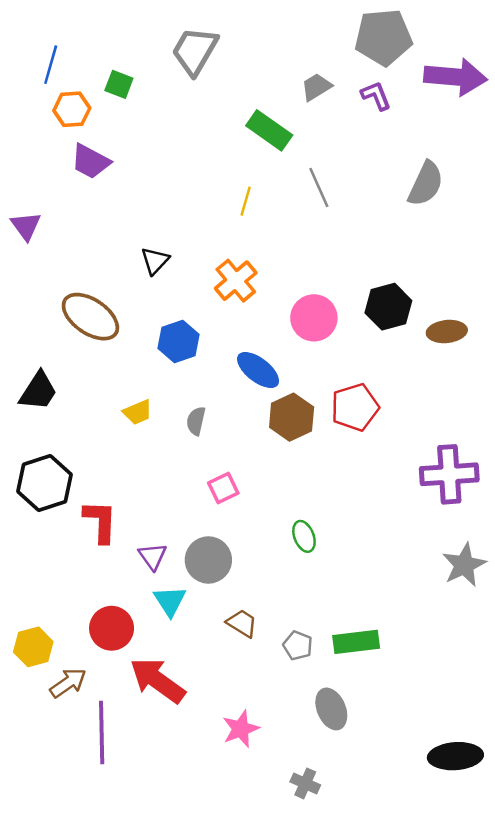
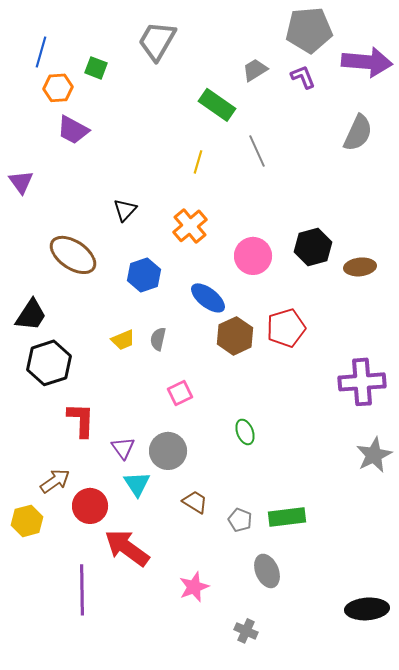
gray semicircle: (426, 184) -> (358, 133), moved
yellow trapezoid: (138, 412) -> (123, 340), moved
black hexagon: (44, 483) -> (49, 363), moved
brown arrow: (68, 683) -> (55, 481), moved

